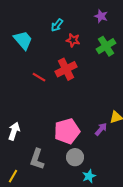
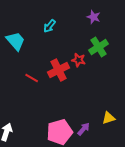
red star: (73, 40) -> (79, 60), moved
purple arrow: (101, 129) -> (84, 129), moved

